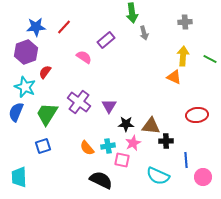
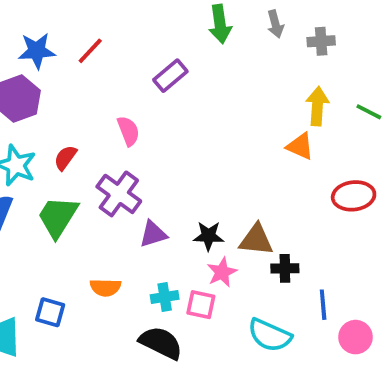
gray arrow: (144, 33) -> (275, 24), moved
pink semicircle: (84, 57) -> (128, 131), moved, turned 35
red semicircle: (45, 72) -> (65, 158), moved
purple triangle: (109, 106) -> (153, 234), moved, turned 42
red ellipse: (197, 115) -> (354, 196), moved
blue square: (43, 146) -> (50, 312), moved, turned 35
cyan cross: (108, 146) -> (165, 297), moved
orange semicircle: (87, 148) -> (105, 287), moved, turned -49

